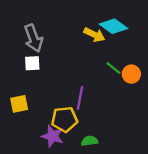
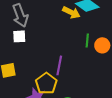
green line: (113, 68) -> (87, 40), turned 56
yellow pentagon: (64, 119) -> (46, 83), turned -30

